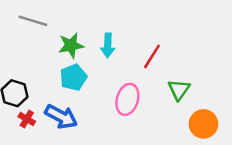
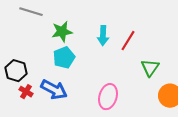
cyan arrow: (108, 45) -> (103, 36), moved
pink ellipse: (127, 99) -> (108, 97), moved

